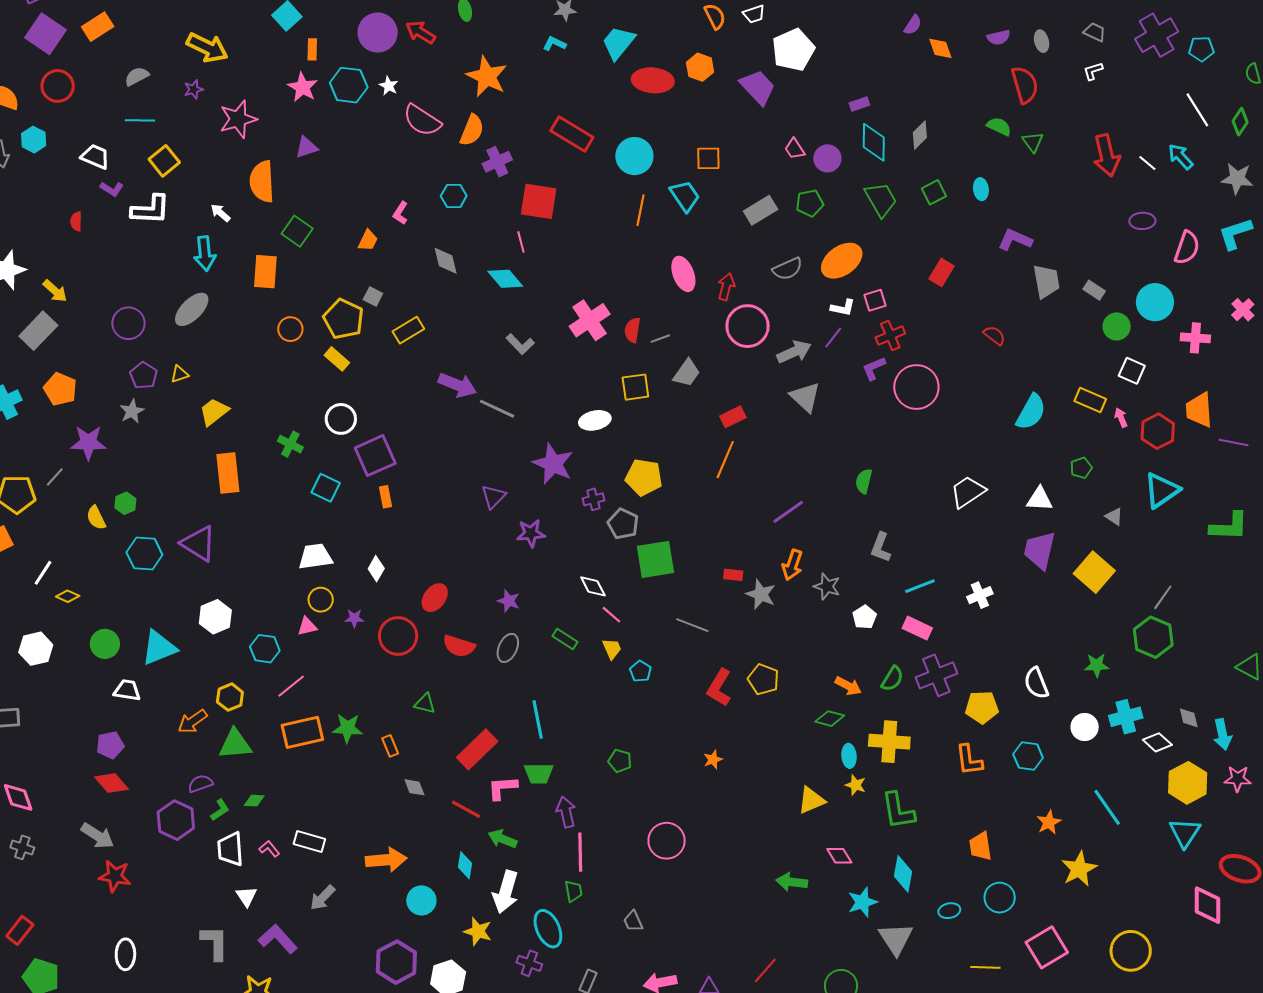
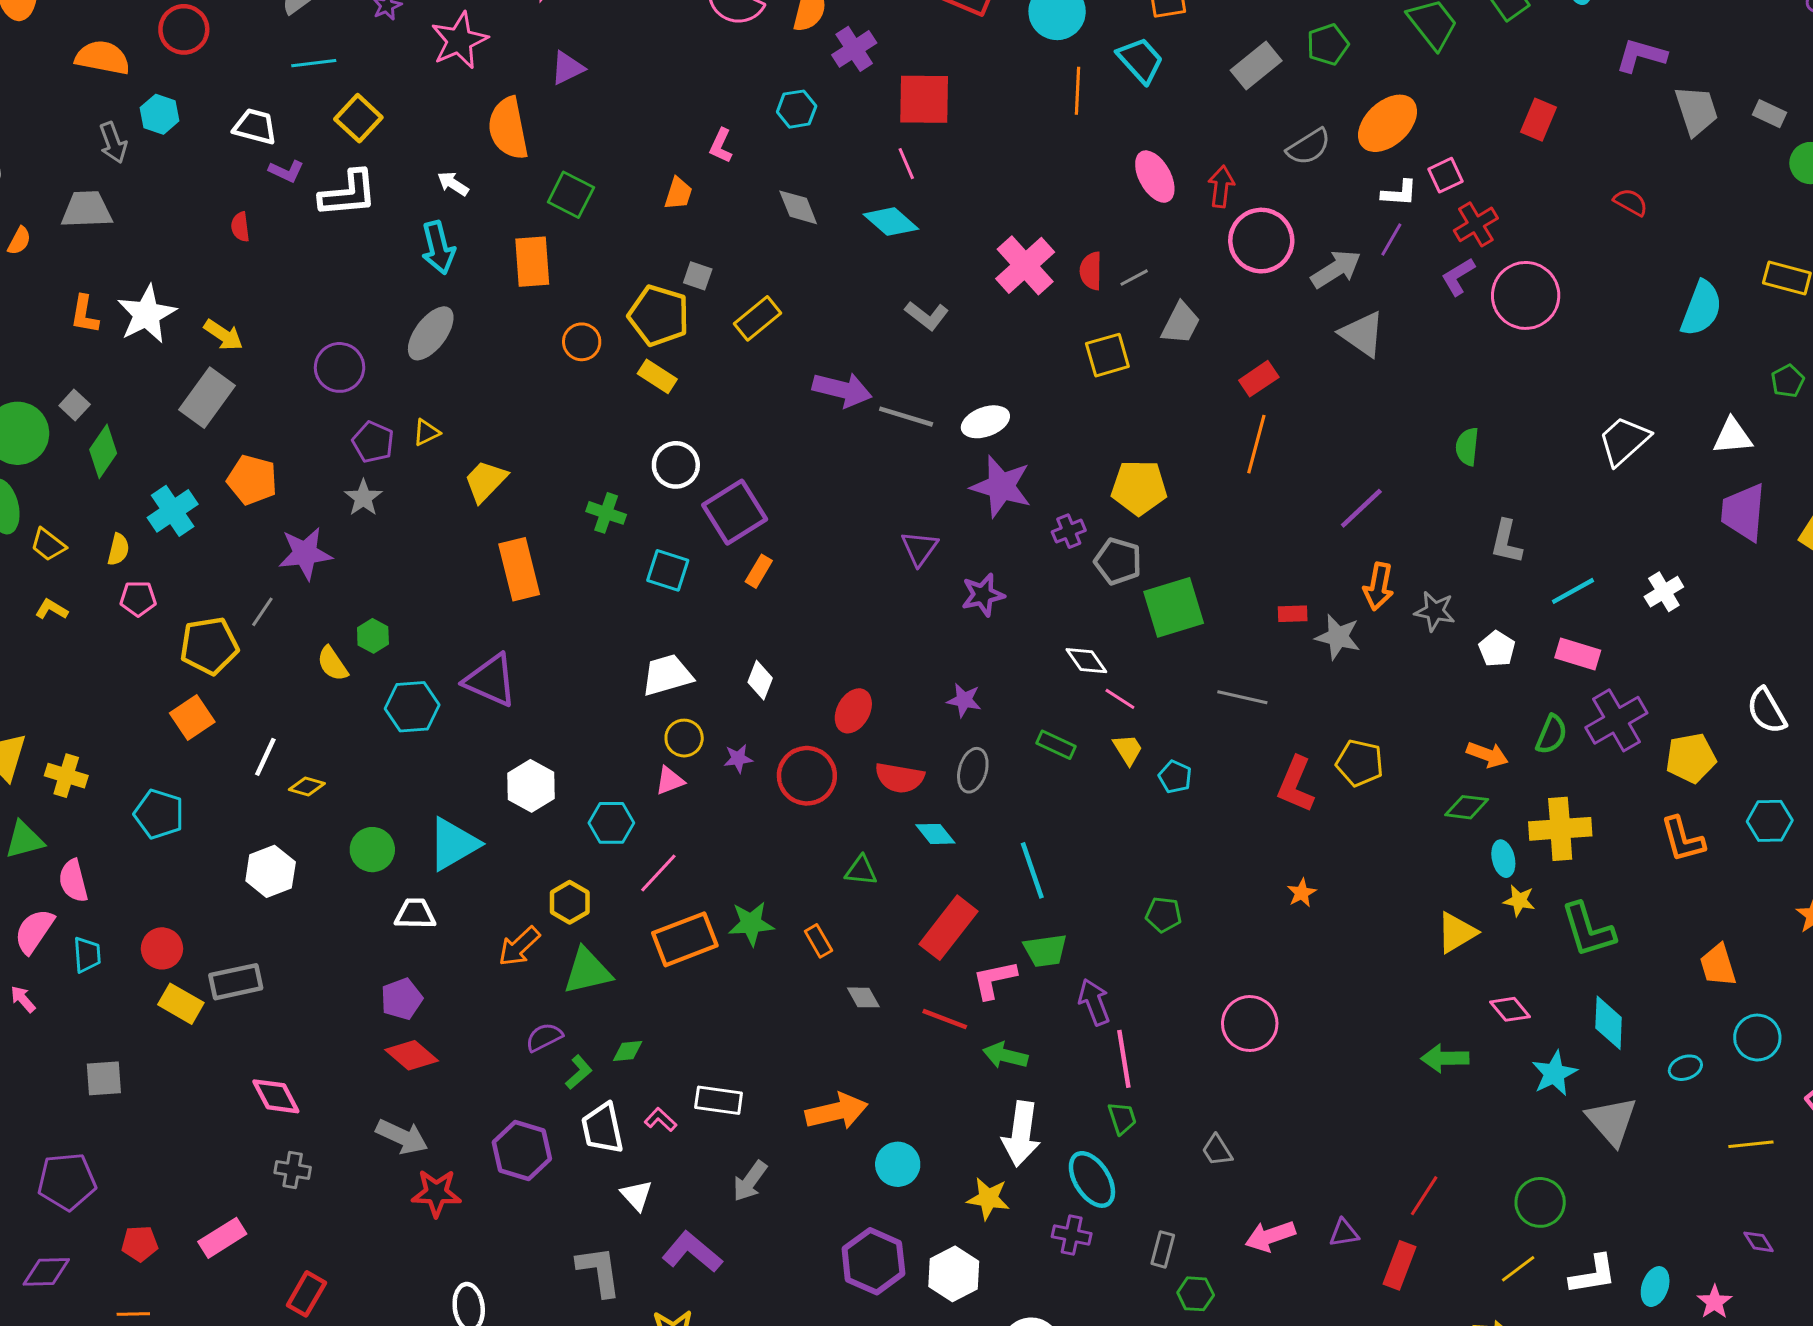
white ellipse: (595, 420) -> (985, 422), moved
orange rectangle: (385, 497) -> (759, 571), turned 50
purple hexagon: (176, 820) -> (522, 1151), moved
cyan diamond: (465, 865) -> (935, 834), moved, turned -40

